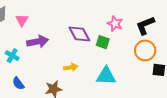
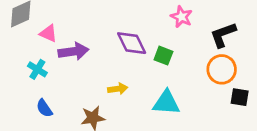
pink triangle: (22, 20) -> (48, 33), moved, turned -40
pink star: (115, 24) -> (181, 17), moved

